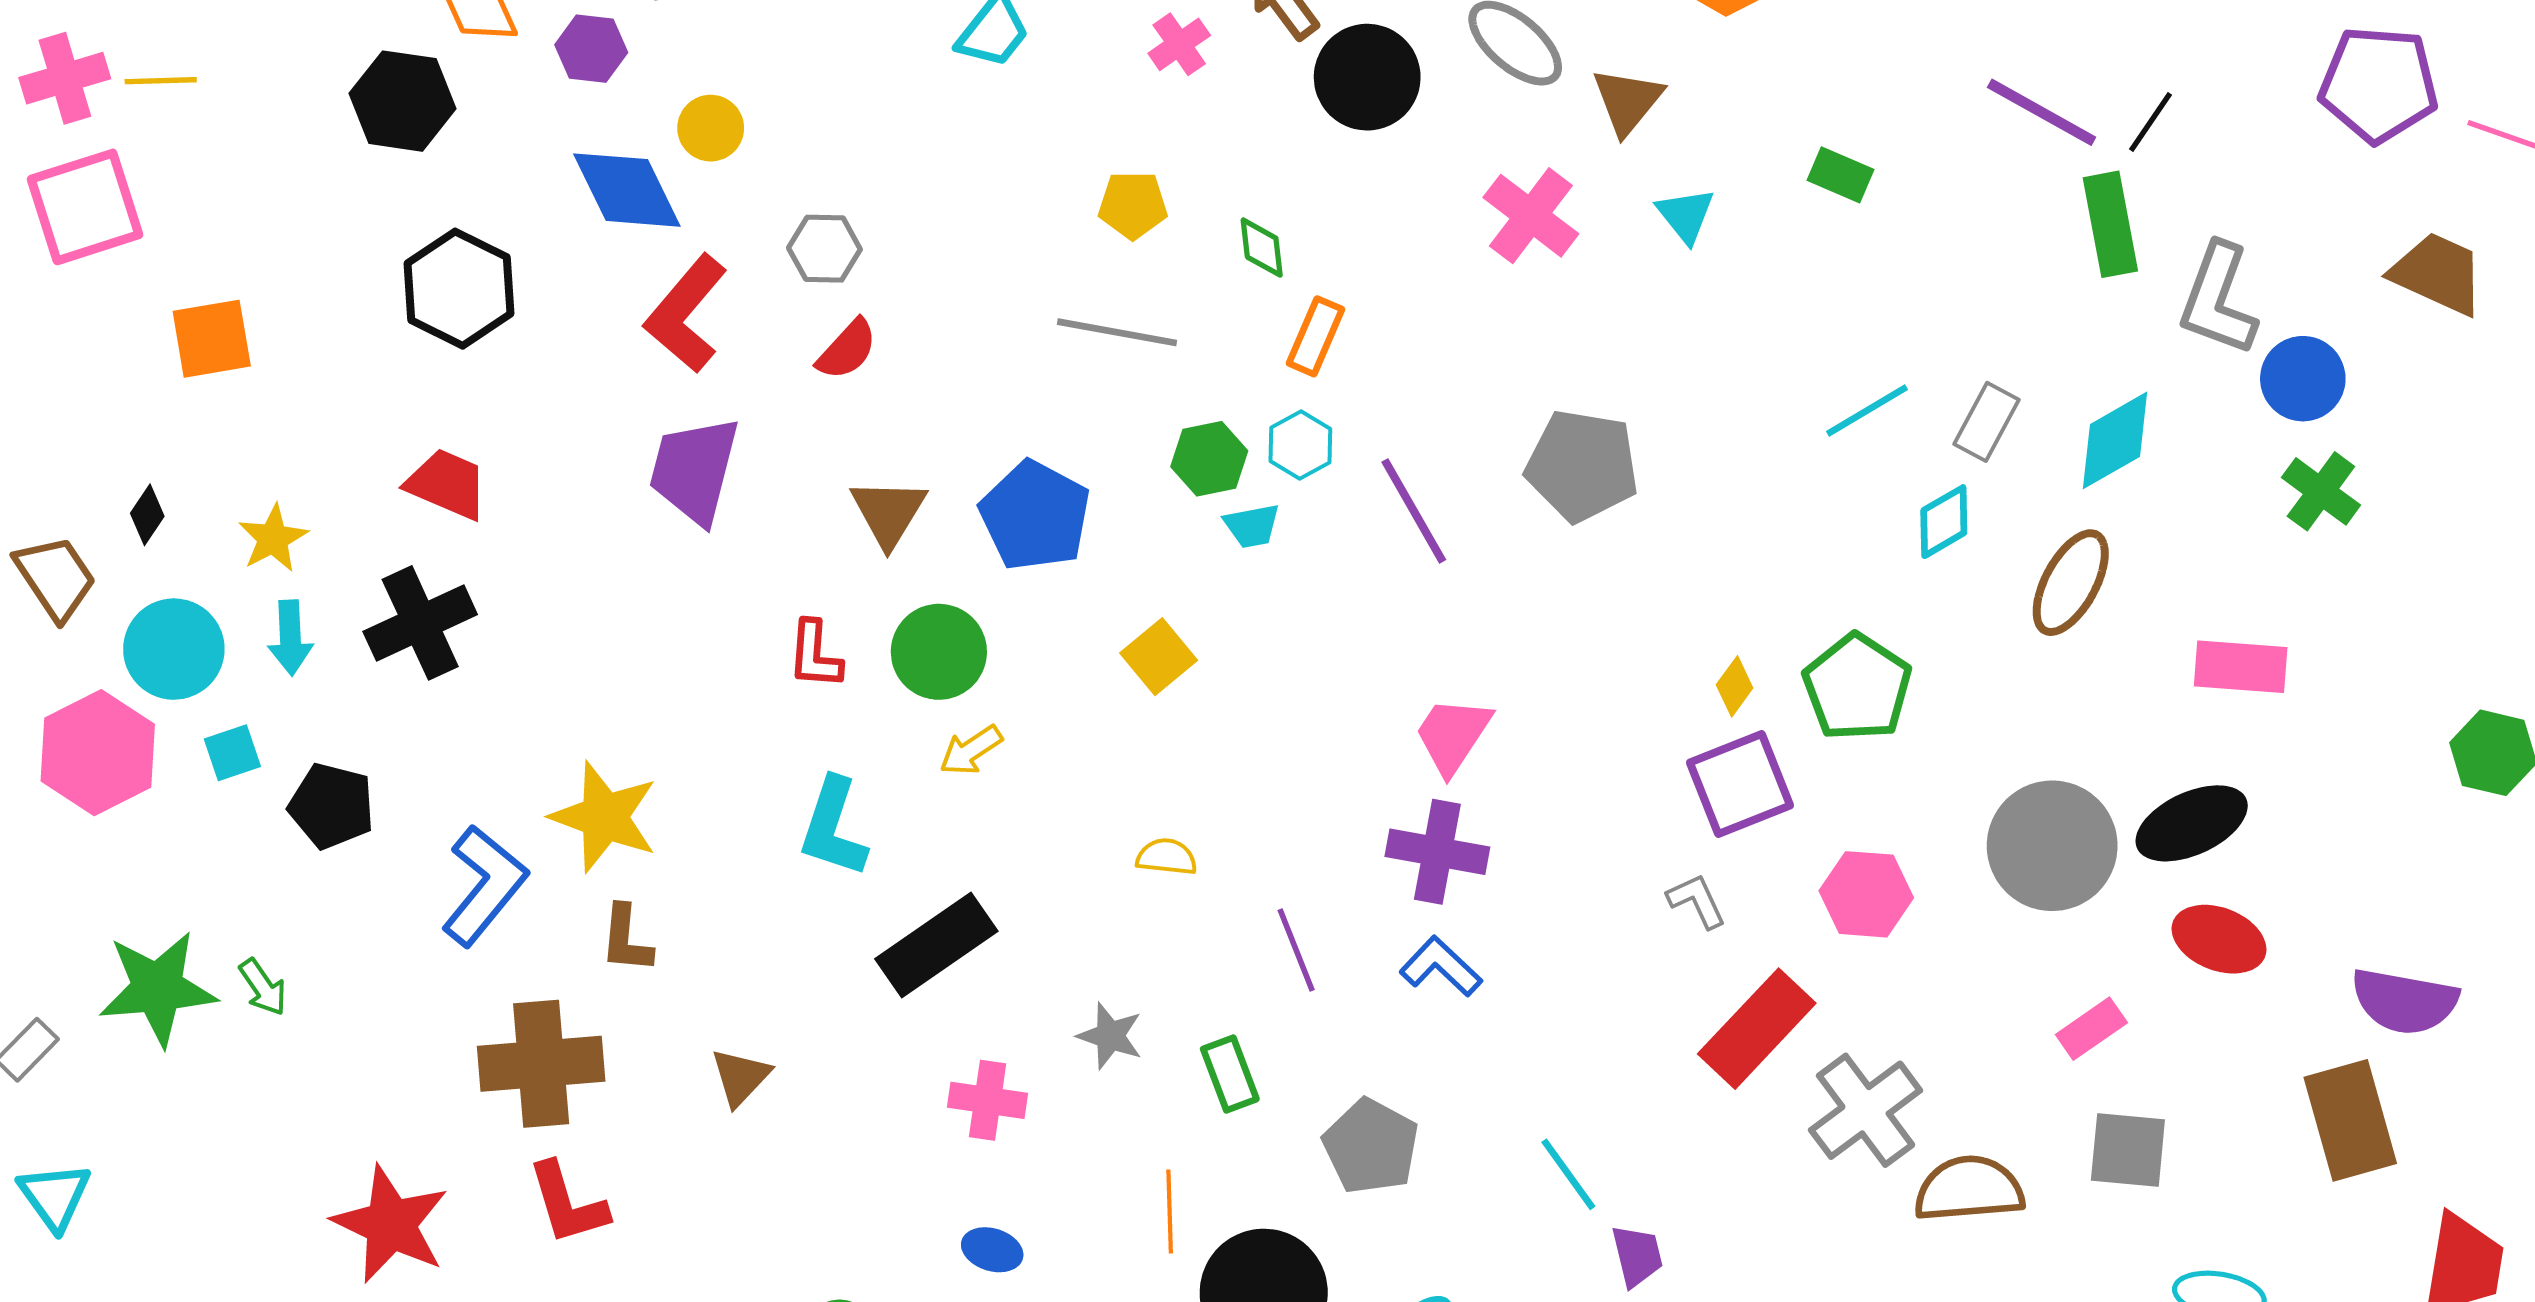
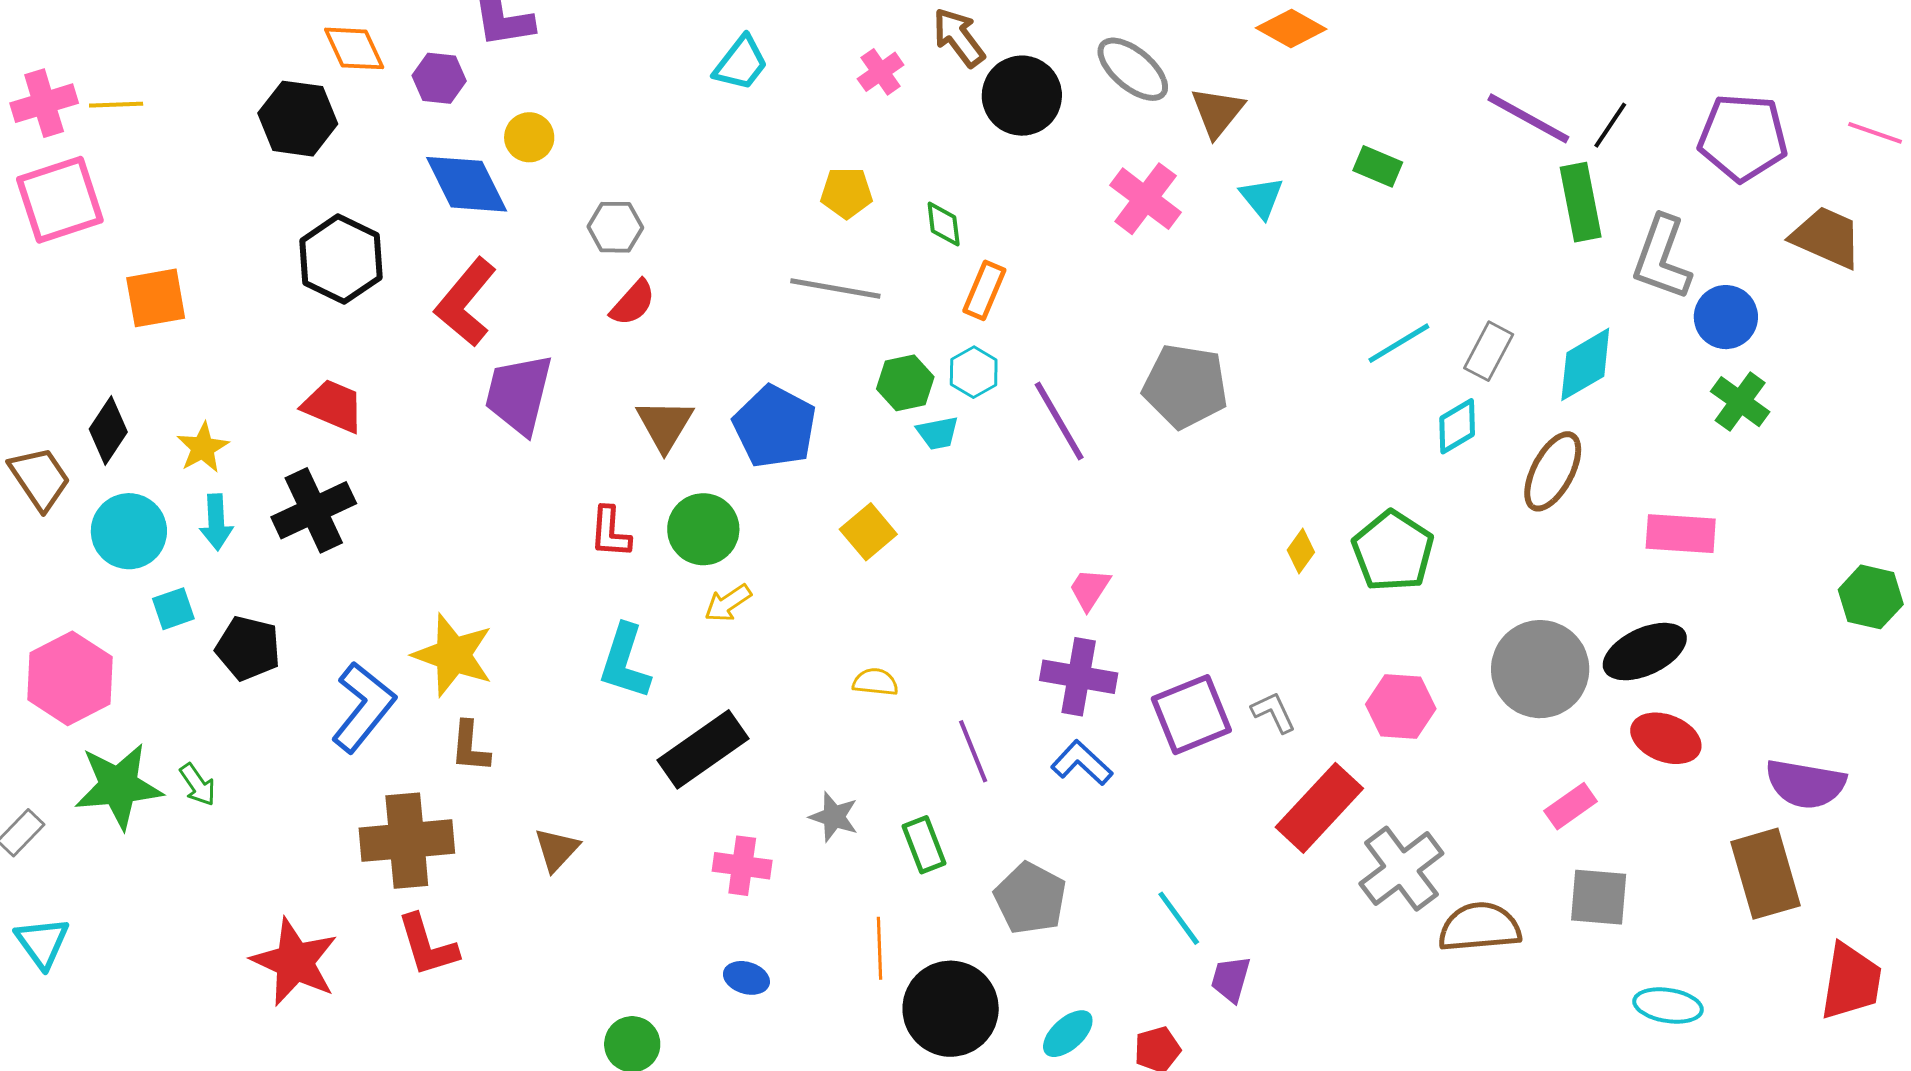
purple pentagon: (2379, 84) -> (1743, 137), moved
red L-shape: (686, 314) -> (466, 302), moved
black diamond: (147, 515) -> (108, 430), size x1.5
pink trapezoid: (1453, 735) -> (1090, 589), size x0.7
pink hexagon: (98, 753) -> (70, 678), moved
purple square: (1740, 784) -> (1191, 715), moved
purple trapezoid: (1637, 1256) -> (1231, 979), turned -150

